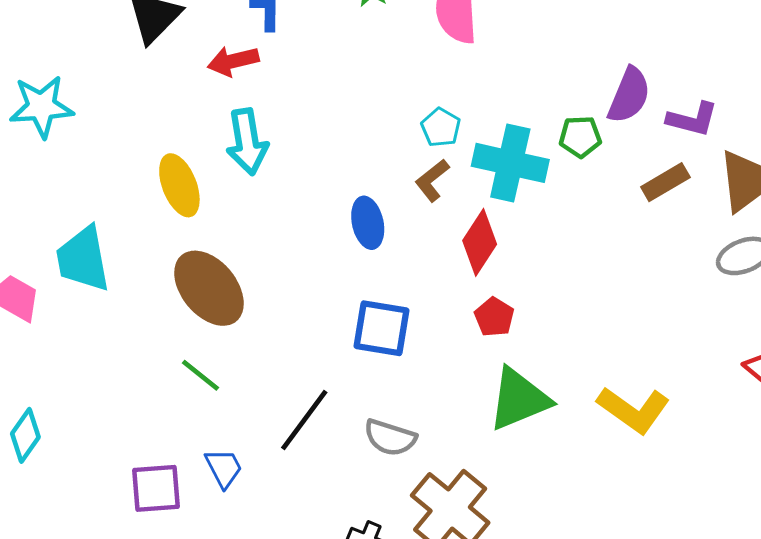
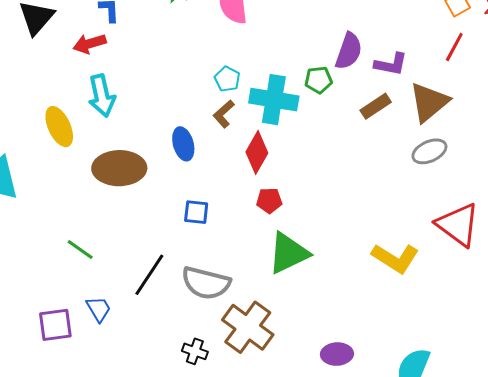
brown ellipse: (209, 288) -> (119, 168), moved, turned -48
red pentagon: (494, 317) -> (269, 201), turned -30
blue square: (381, 328) -> (196, 212), size x0.7
yellow L-shape: (634, 410) -> (395, 258), moved
gray semicircle: (390, 438) -> (206, 283), size x1.4

